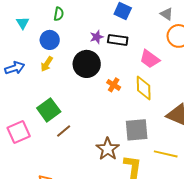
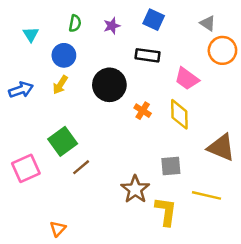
purple star: (97, 37) -> (112, 26), moved
gray square: (137, 130) -> (171, 166), size x0.7

